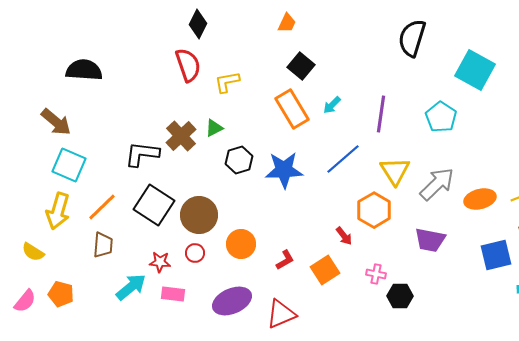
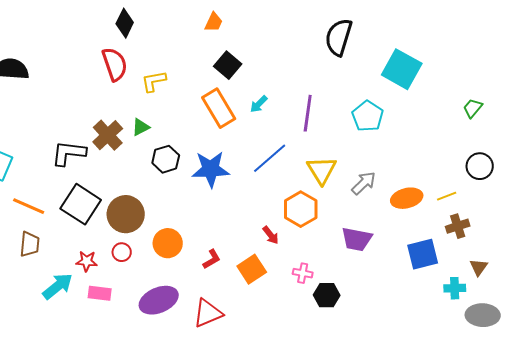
gray arrow: (437, 184) -> (364, 183), size x0.7
orange line: (102, 207) -> (29, 206), turned 68

